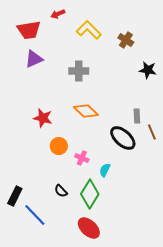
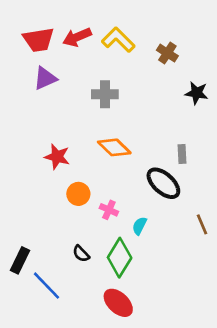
red arrow: (58, 14) -> (77, 37), moved, size x1.5
brown line: (152, 132) -> (202, 224), moved

